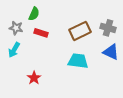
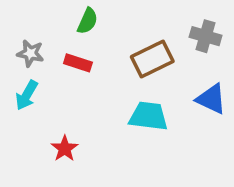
green semicircle: (34, 14) -> (87, 21), moved
gray cross: (108, 28) -> (206, 36), moved

